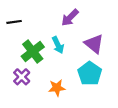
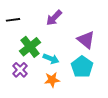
purple arrow: (70, 18) -> (54, 18), moved
cyan arrow: (58, 45) -> (51, 59), moved, turned -42

